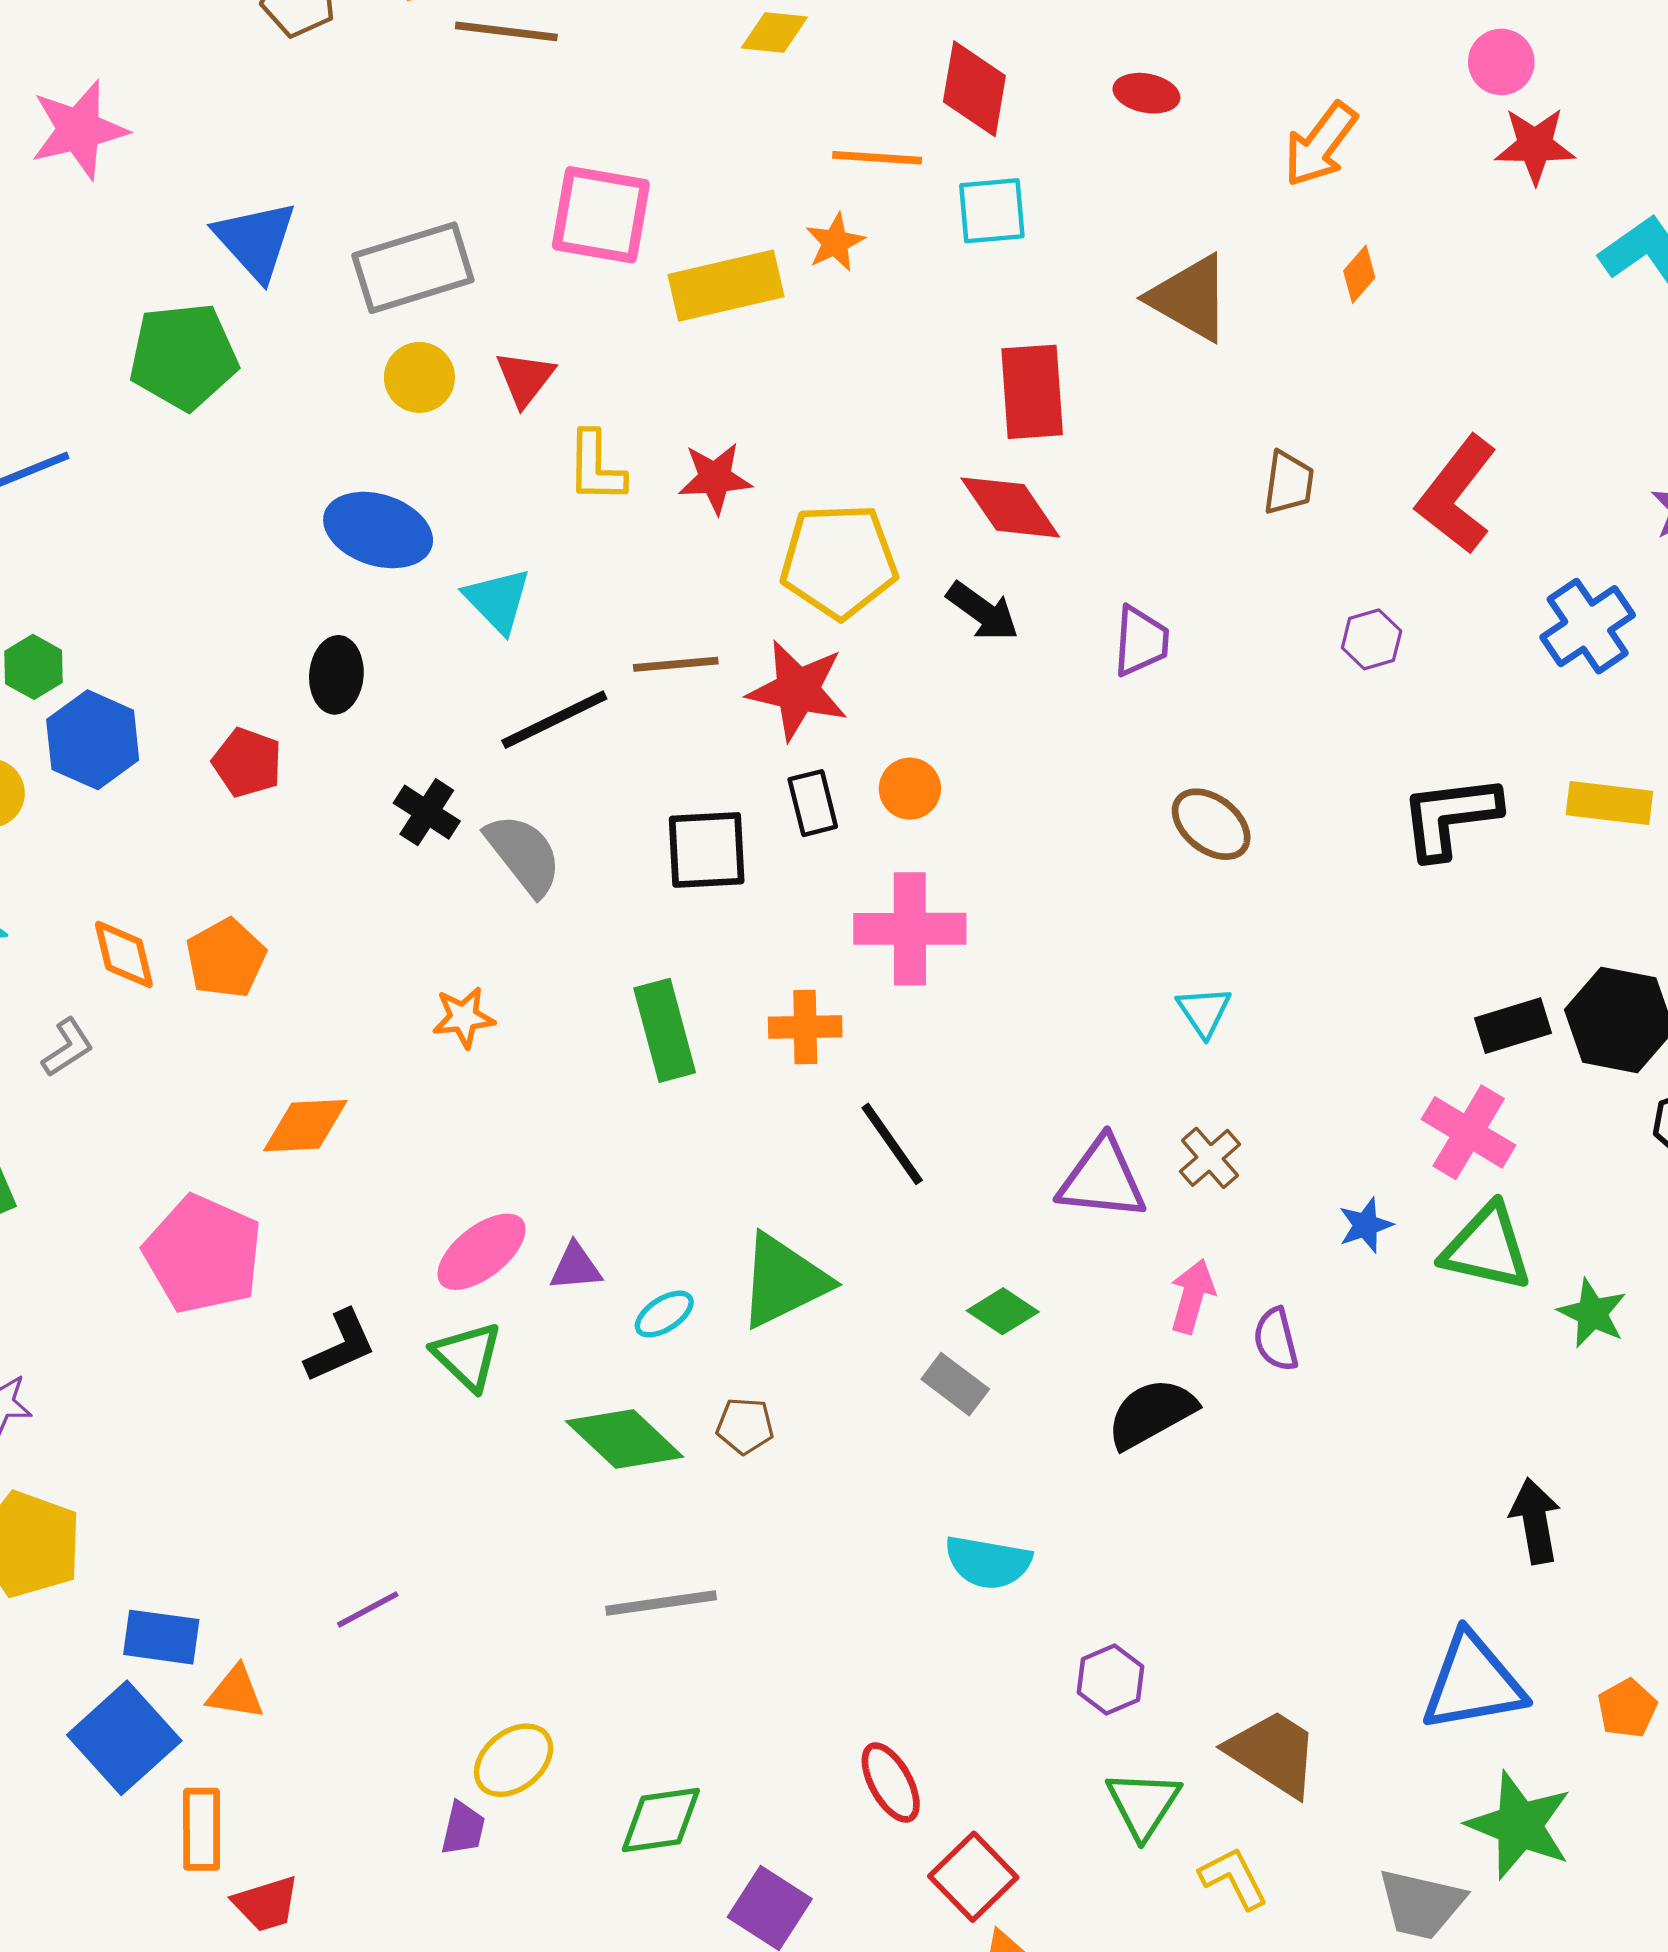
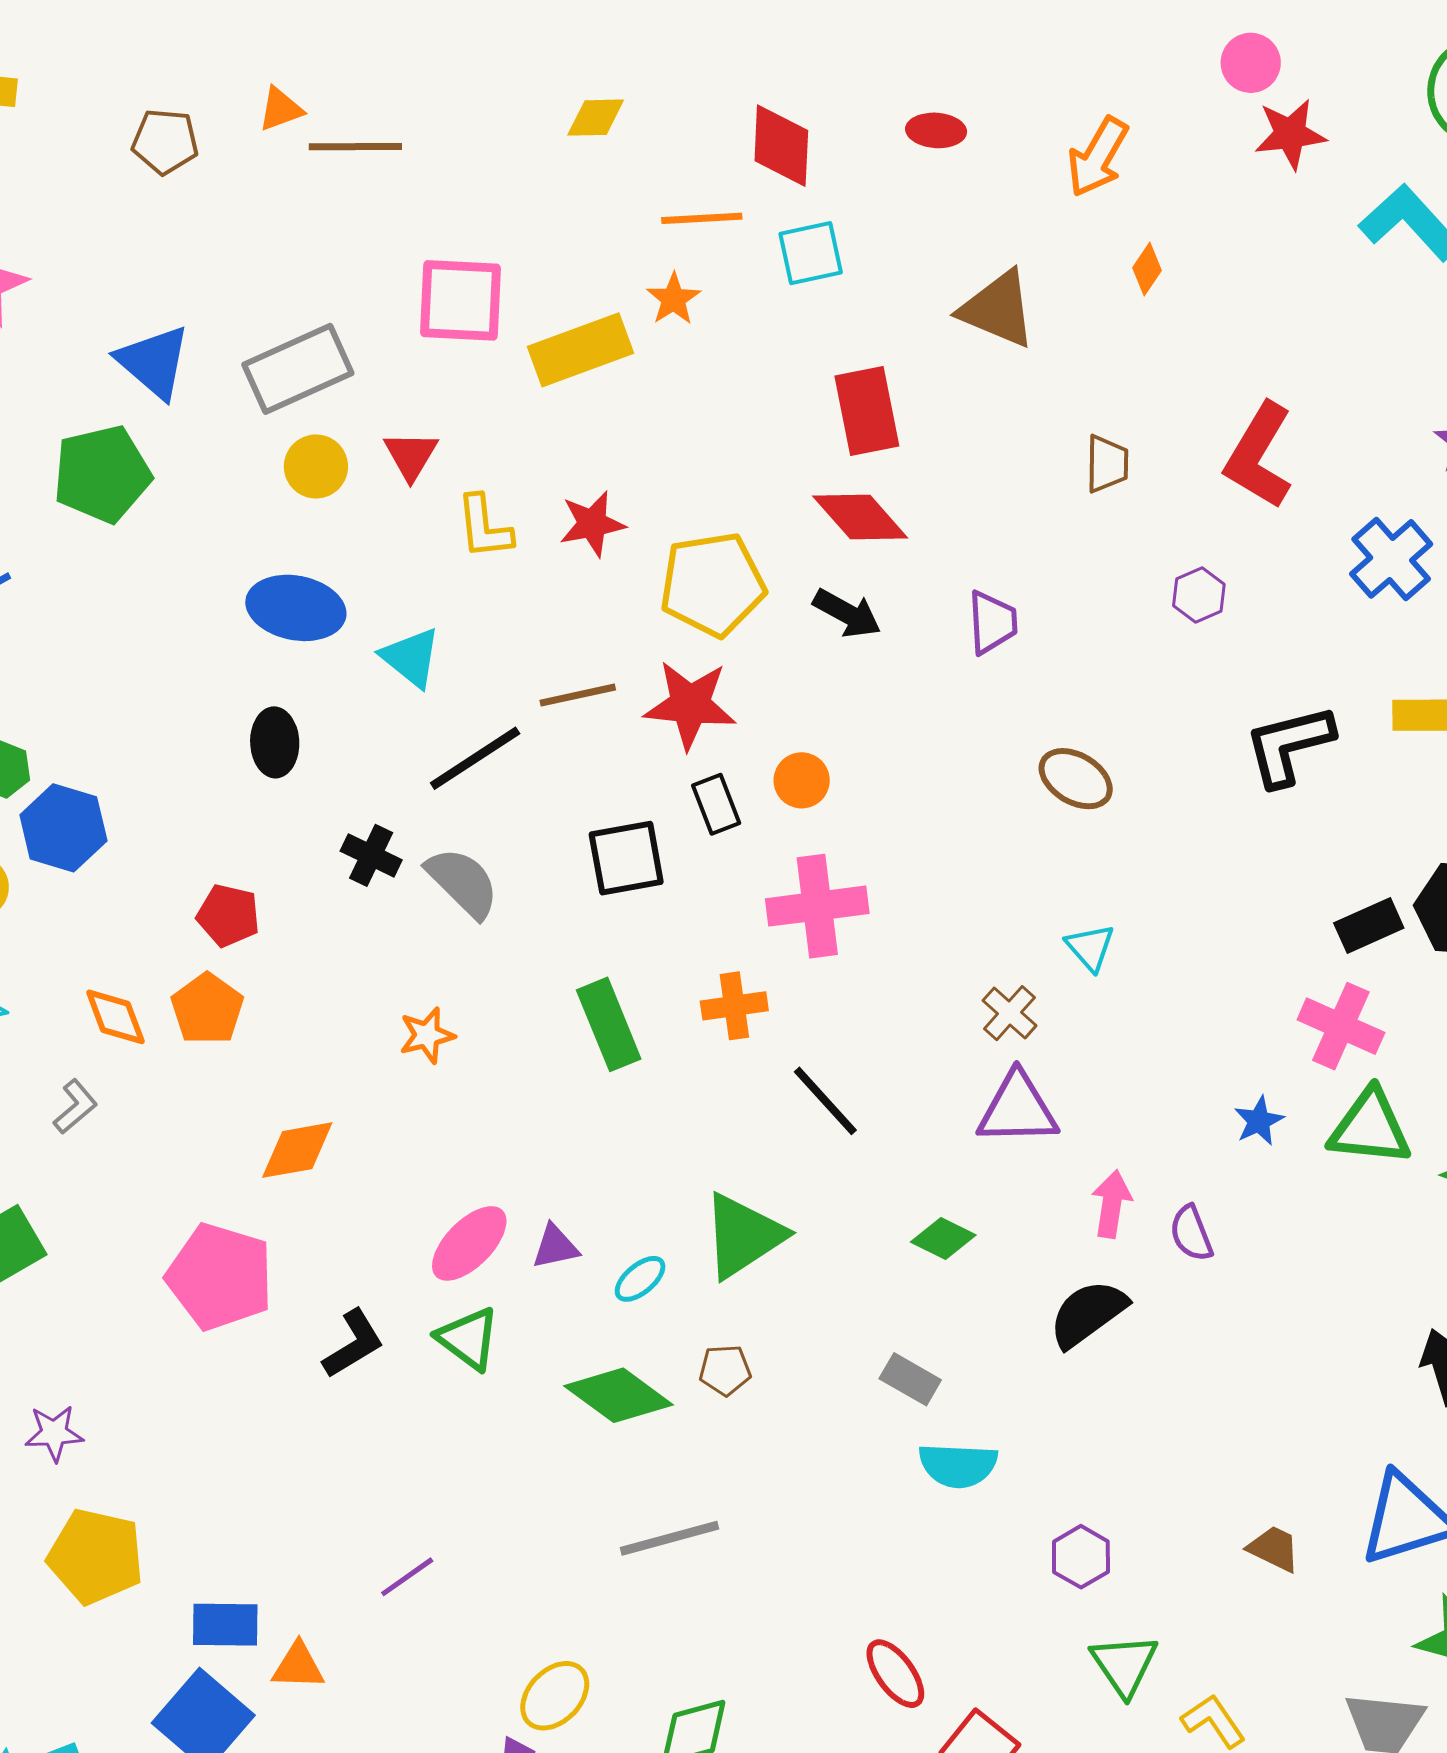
red pentagon: (247, 762) -> (228, 915), moved
brown cross: (1210, 1158) -> (1010, 1013), moved
gray rectangle: (955, 1384) -> (910, 1379), moved
brown trapezoid: (1273, 1753) -> (1274, 1549), moved, size x0.6

